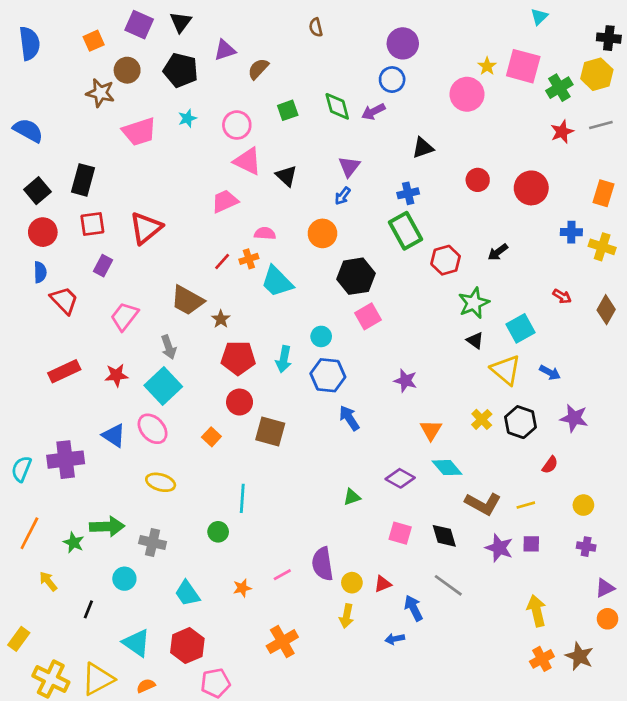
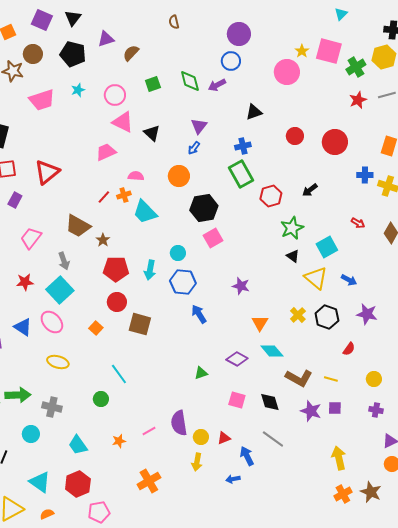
cyan line: (242, 498) -> (119, 374), turned -40
yellow line: (526, 505) -> (331, 379), turned 32

